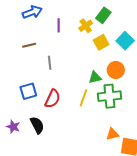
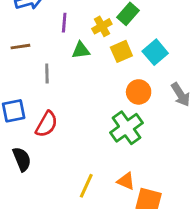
green triangle: (95, 78) -> (81, 50), moved
green cross: (109, 96) -> (126, 128), turned -35
yellow line: (84, 98) -> (86, 186), moved
orange triangle: (112, 134) -> (126, 181), turned 32

